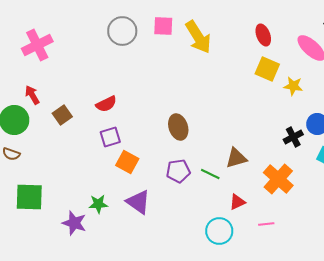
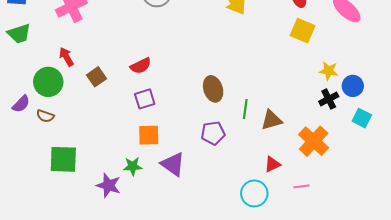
yellow star: (293, 86) -> (329, 71), moved
orange square: (127, 162) -> (149, 135), moved, turned -30
green line: (210, 174) -> (245, 109), moved, turned 72

